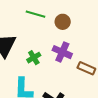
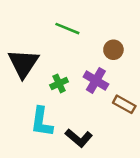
brown circle: (63, 22) -> (113, 50), moved

